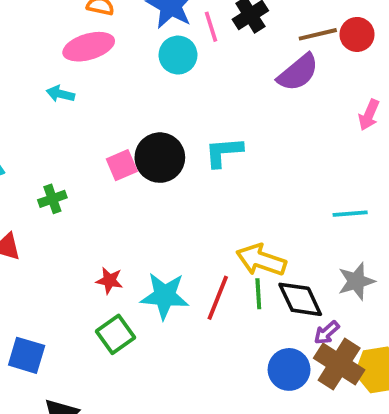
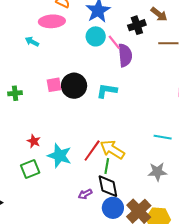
pink line: (211, 27) -> (114, 42), moved, turned -35
purple semicircle: (298, 73) -> (125, 55), moved, turned -70
red line: (218, 298) -> (92, 151), moved
black diamond: (300, 299) -> (108, 186), moved
purple arrow: (327, 333) -> (85, 194), moved

